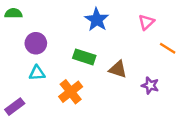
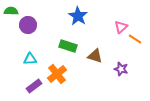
pink triangle: (146, 22) -> (121, 27), moved
purple circle: (36, 43) -> (28, 25), moved
purple rectangle: (15, 107) -> (34, 86), moved

